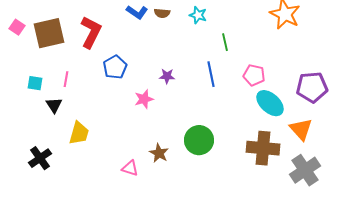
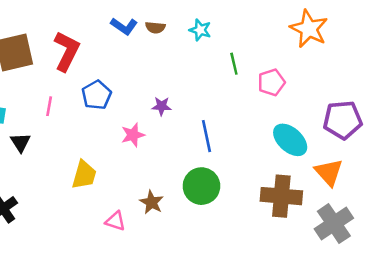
blue line: (211, 74) -> (206, 136), moved
pink pentagon: (254, 75) -> (271, 82), moved, turned -30
pink line: (66, 79) -> (49, 106), moved
yellow trapezoid: (79, 133) -> (84, 175), moved

